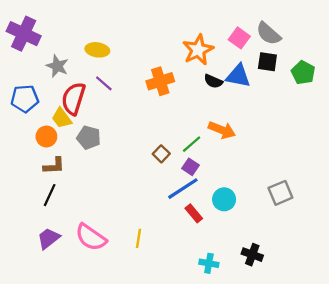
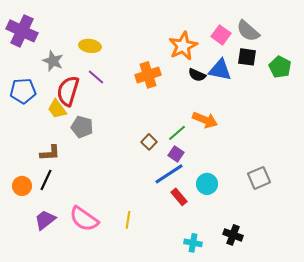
orange circle: (46, 137) -> (22, 186), moved

